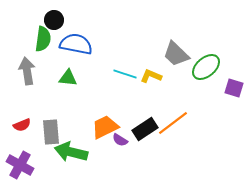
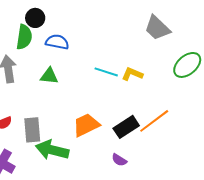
blue semicircle: (76, 44) -> (57, 42), size x0.7
gray trapezoid: (176, 54) -> (157, 28), moved
purple semicircle: (120, 140) -> (119, 160), moved

